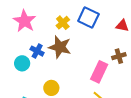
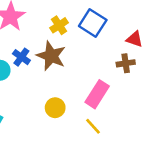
brown cross: (119, 56) -> (126, 63), moved
yellow circle: (51, 88) -> (55, 108), moved

